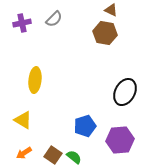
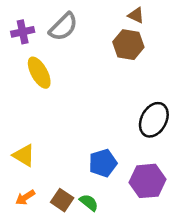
gray semicircle: (54, 19) -> (63, 27), size x1.4
yellow ellipse: (35, 80) -> (39, 73), moved, turned -35

